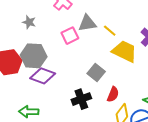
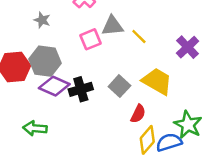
yellow trapezoid: (125, 51) -> (157, 81), moved
black cross: (81, 99) -> (81, 89), moved

